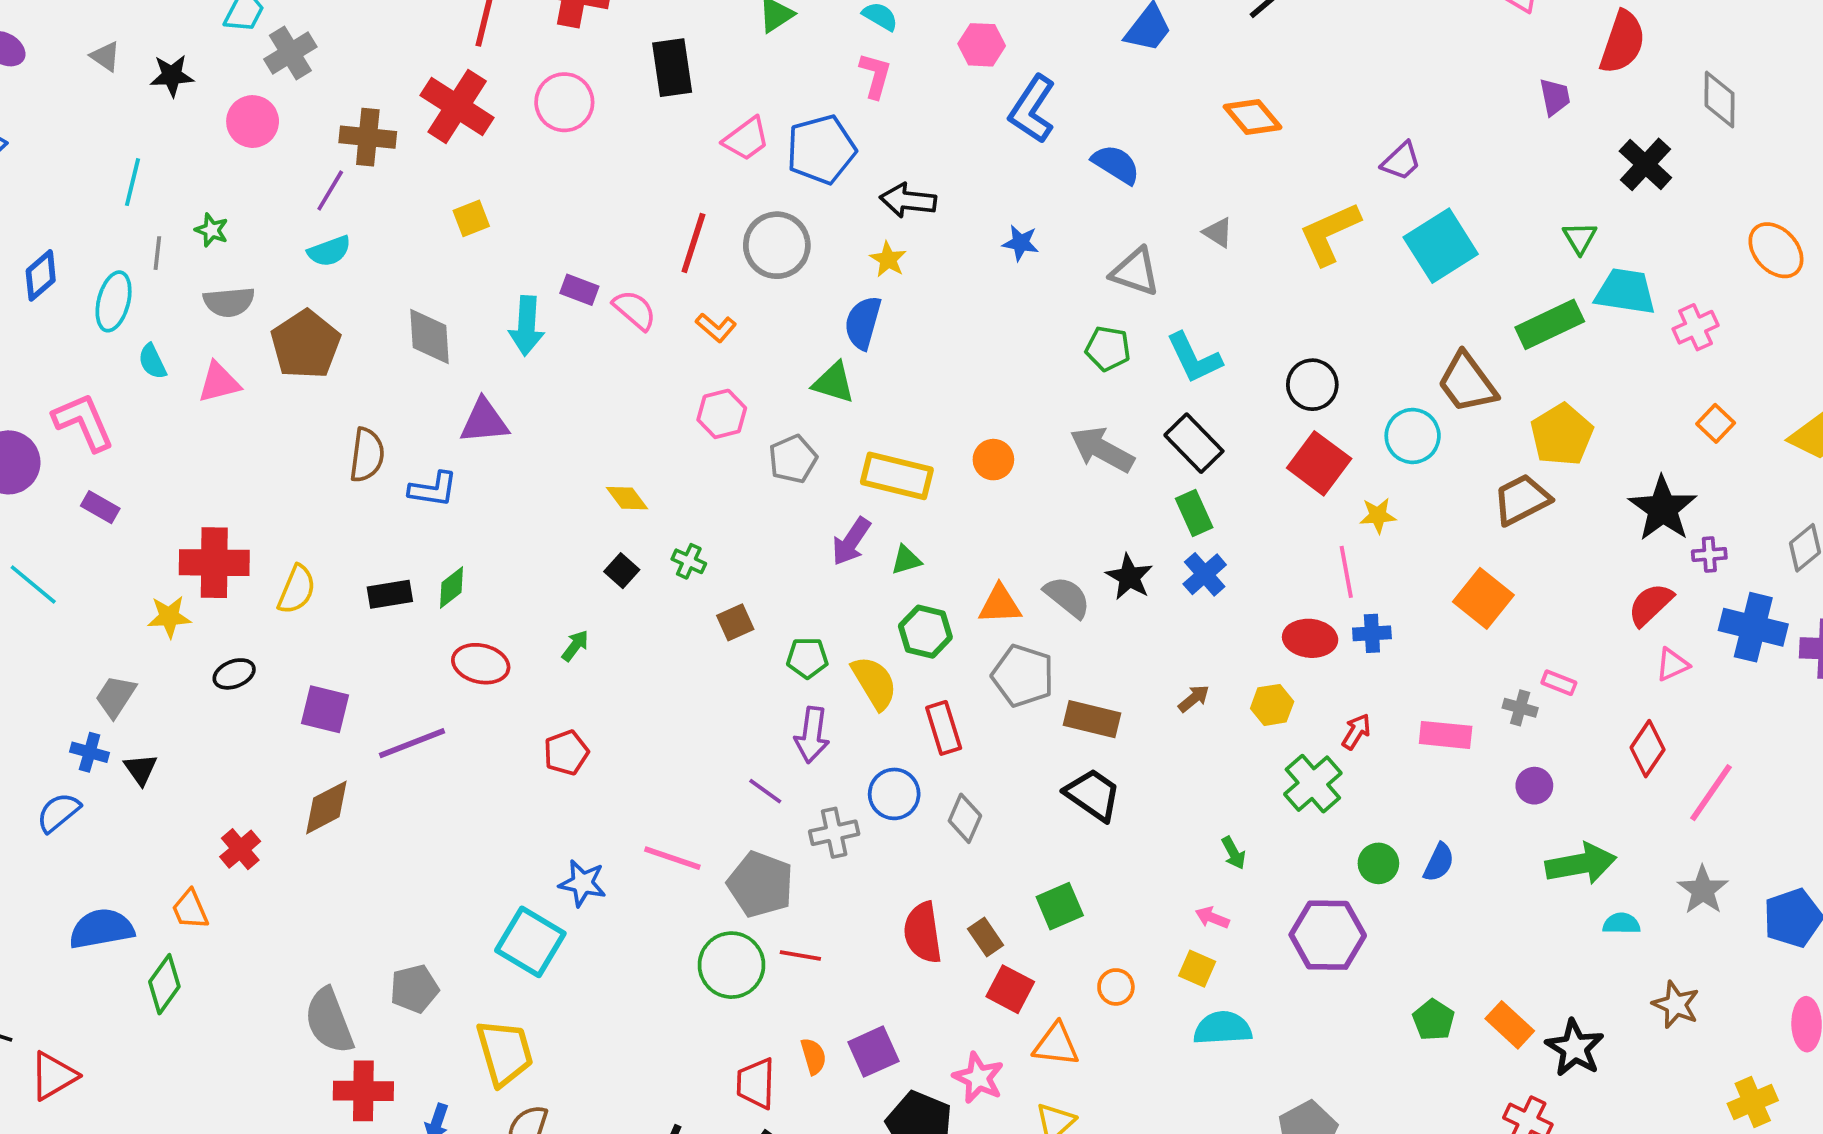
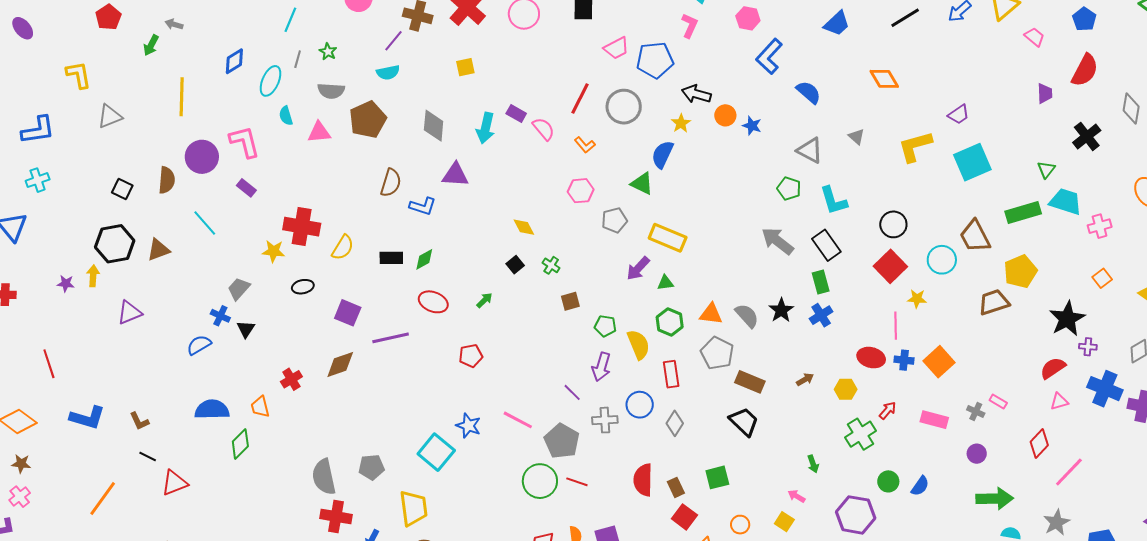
orange circle: (993, 460) -> (725, 115), moved
orange square: (1483, 598) -> (939, 362), moved

